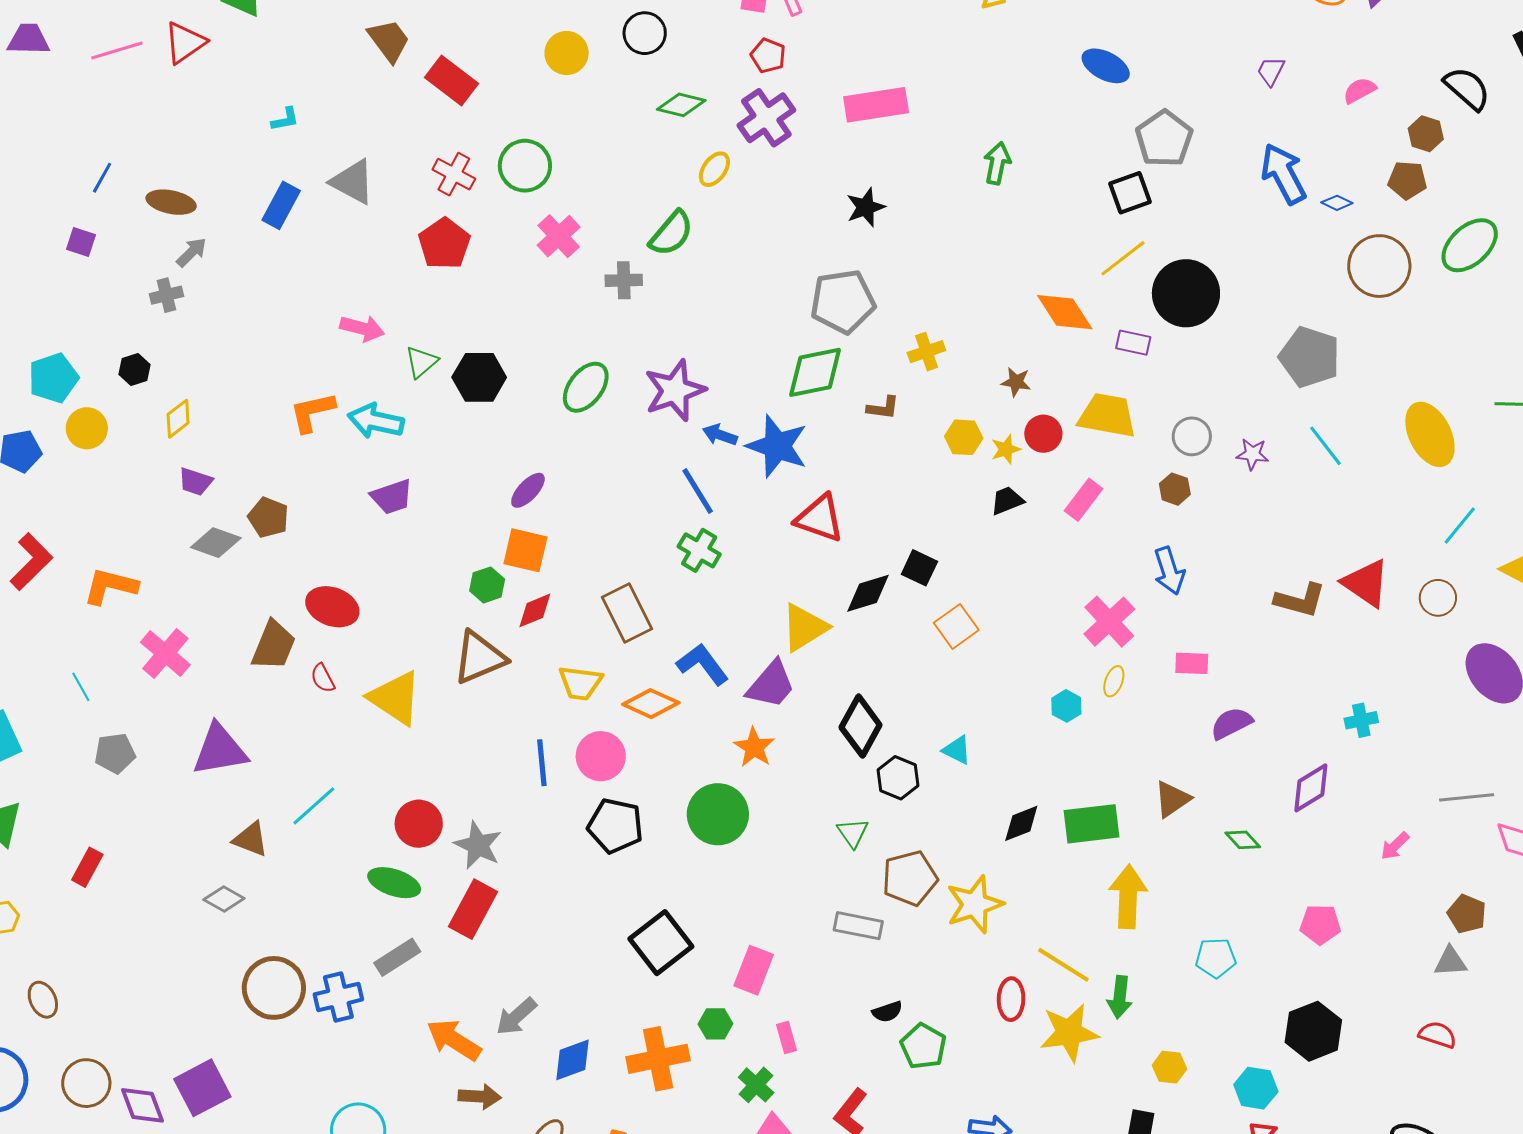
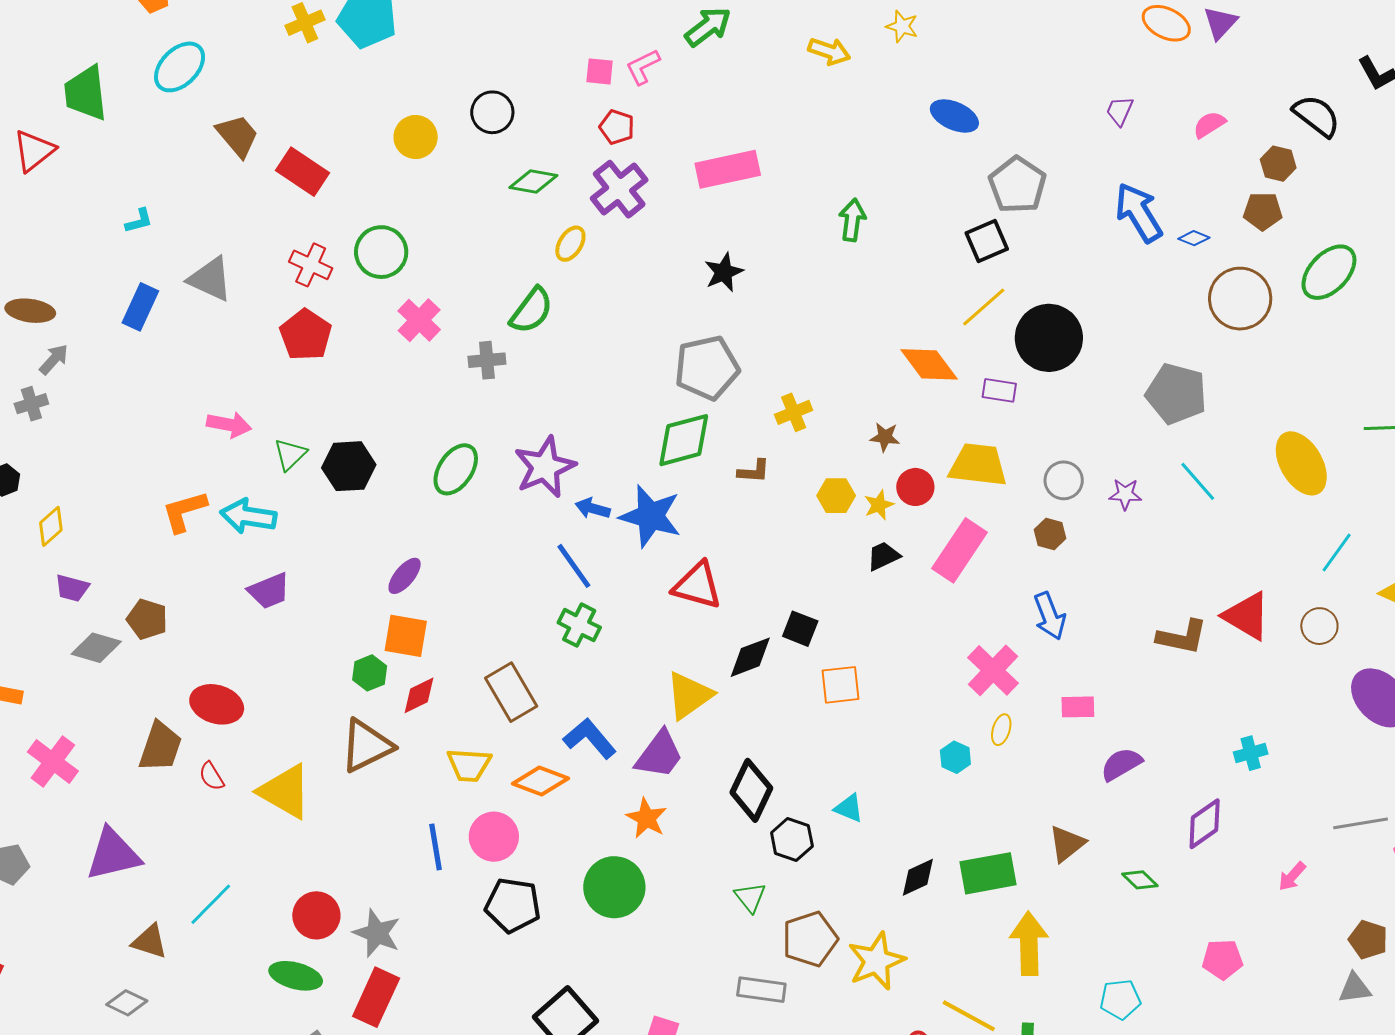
pink rectangle: (1083, 500) -> (960, 550), size x1.5
orange square: (956, 626) -> (840, 685), turned 33

